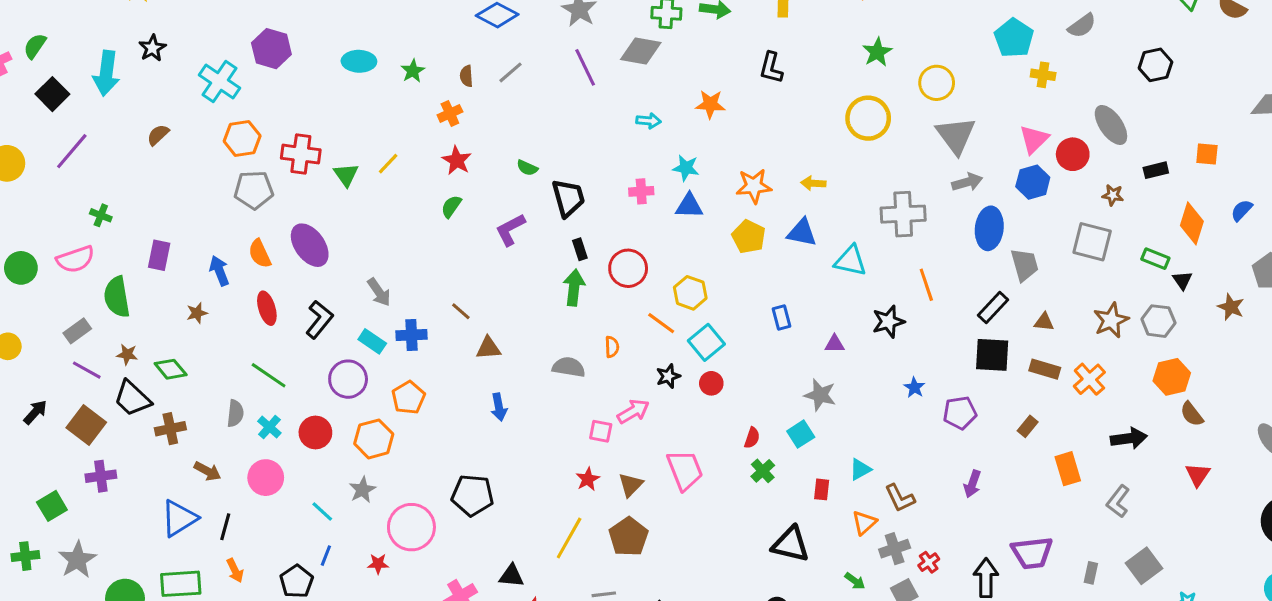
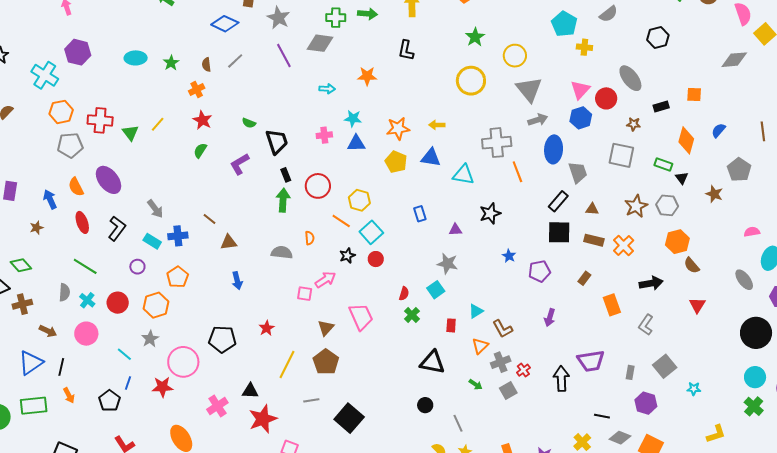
orange line: (926, 285) -> (517, 172), moved
purple circle: (348, 379) -> (137, 267), size x0.6
red star: (588, 479) -> (267, 328), moved
red star: (378, 564) -> (162, 387), size x1.5

